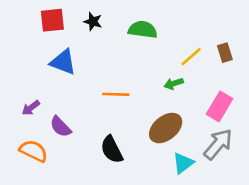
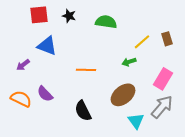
purple arrow: (31, 108) -> (23, 65), moved
orange semicircle: (34, 151) -> (21, 99), moved
cyan triangle: (183, 163) -> (136, 121), turned -30

